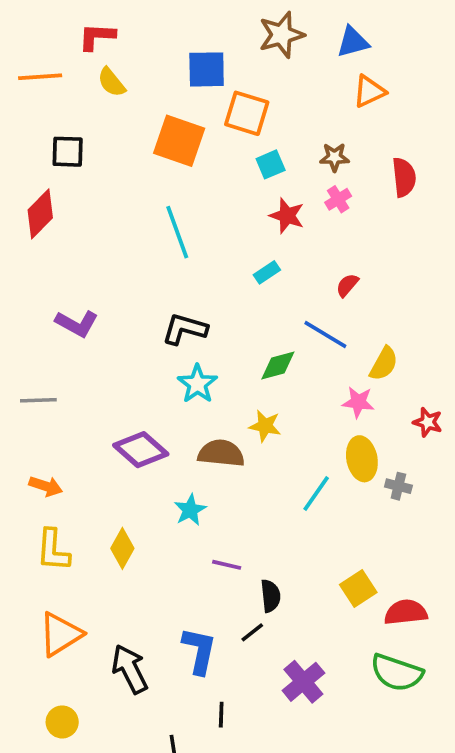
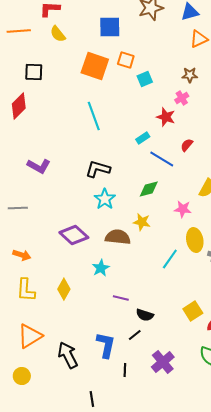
orange square: (247, 113) -> (126, 60), moved, size x0.7
brown star: (334, 157) -> (190, 75), moved
red star: (287, 216) -> (166, 117), moved
blue line: (325, 334) -> (162, 159), moved
pink star: (358, 402) -> (183, 209), moved
black semicircle: (271, 596) -> (145, 315), turned 114
black line: (221, 715) -> (125, 370), moved
yellow circle: (62, 722) -> (22, 376), moved

